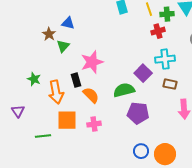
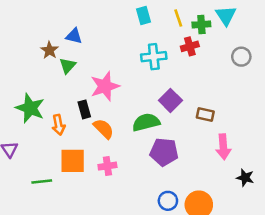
cyan cross: (165, 59) -> (154, 57), moved
green star: (34, 79) -> (30, 108), size x1.6
orange arrow: (56, 92) -> (59, 125), size x0.7

